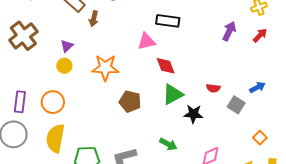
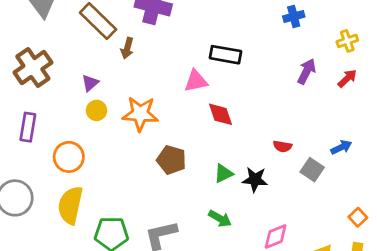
yellow circle: (64, 66) -> (97, 110), moved
green triangle: (173, 94) -> (223, 173), moved, size x0.7
purple rectangle: (20, 102) -> (28, 127), moved
orange square: (260, 138) -> (358, 217), moved

